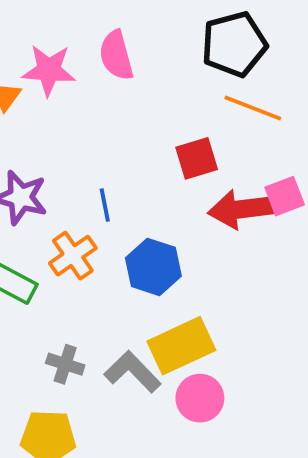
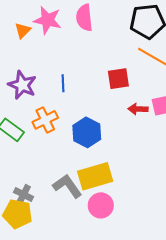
blue line: (105, 205) -> (63, 83), moved
red arrow: (241, 209) -> (138, 109), size x0.6
gray cross: (65, 364) -> (24, 194), moved

